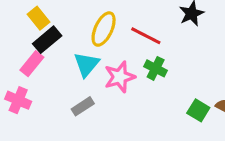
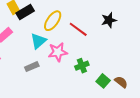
black rectangle: (47, 40) -> (25, 12), moved
green cross: (156, 68) -> (82, 66), moved, turned 32

